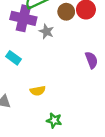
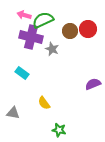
purple semicircle: (91, 60) -> (93, 84), moved, turned -91
yellow semicircle: (38, 91) -> (44, 103), turned 64

